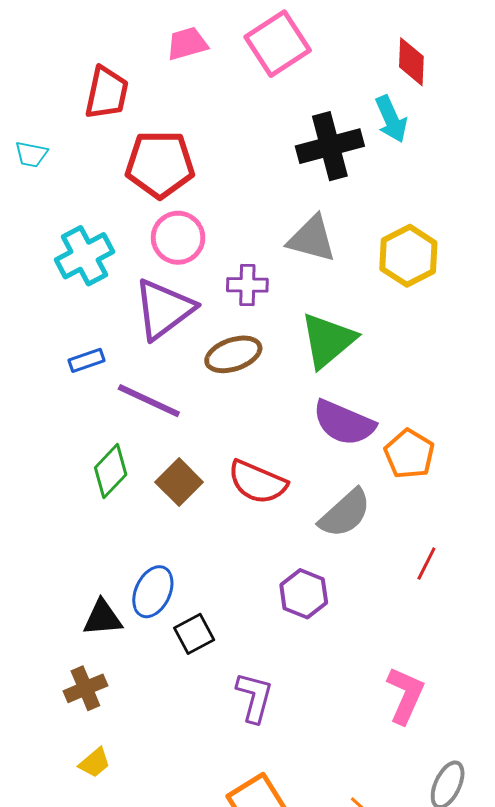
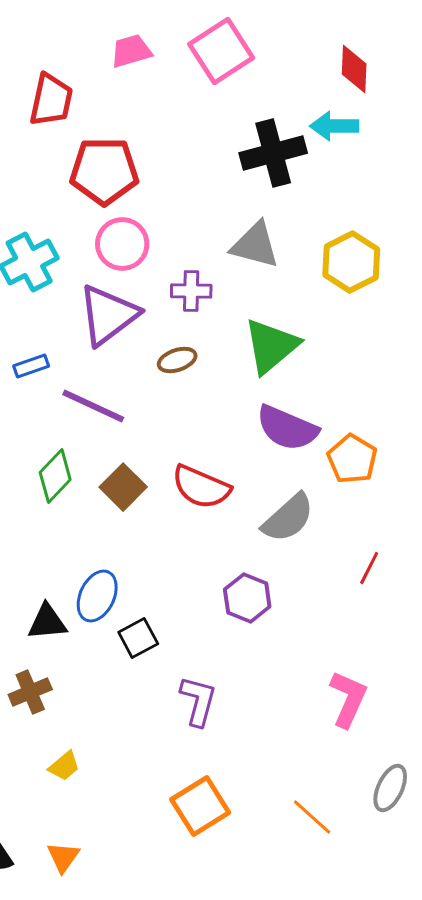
cyan arrow: (391, 119) -> (334, 126), turned 114
brown ellipse: (233, 354) -> (177, 360), size x0.7
yellow trapezoid: (95, 763) -> (64, 766), moved

